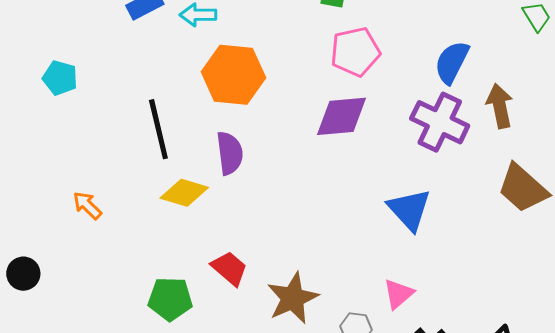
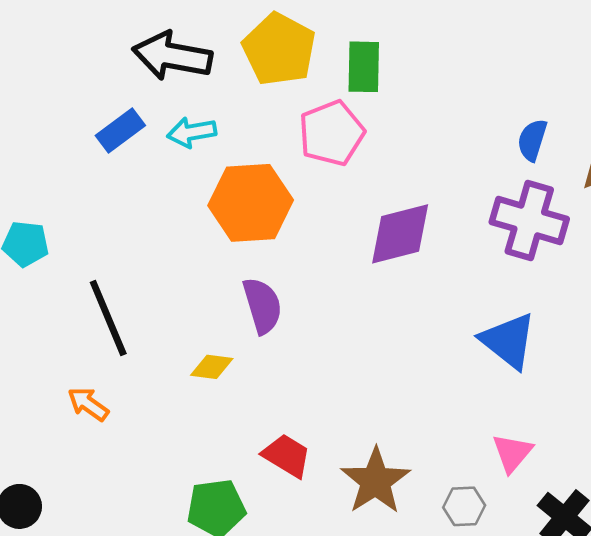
pink pentagon: (355, 52) -> (332, 133), moved
blue semicircle: (452, 62) -> (532, 140), size x0.7
black line: (158, 129) -> (108, 318), moved
yellow diamond: (184, 193) -> (212, 367), size x0.7

